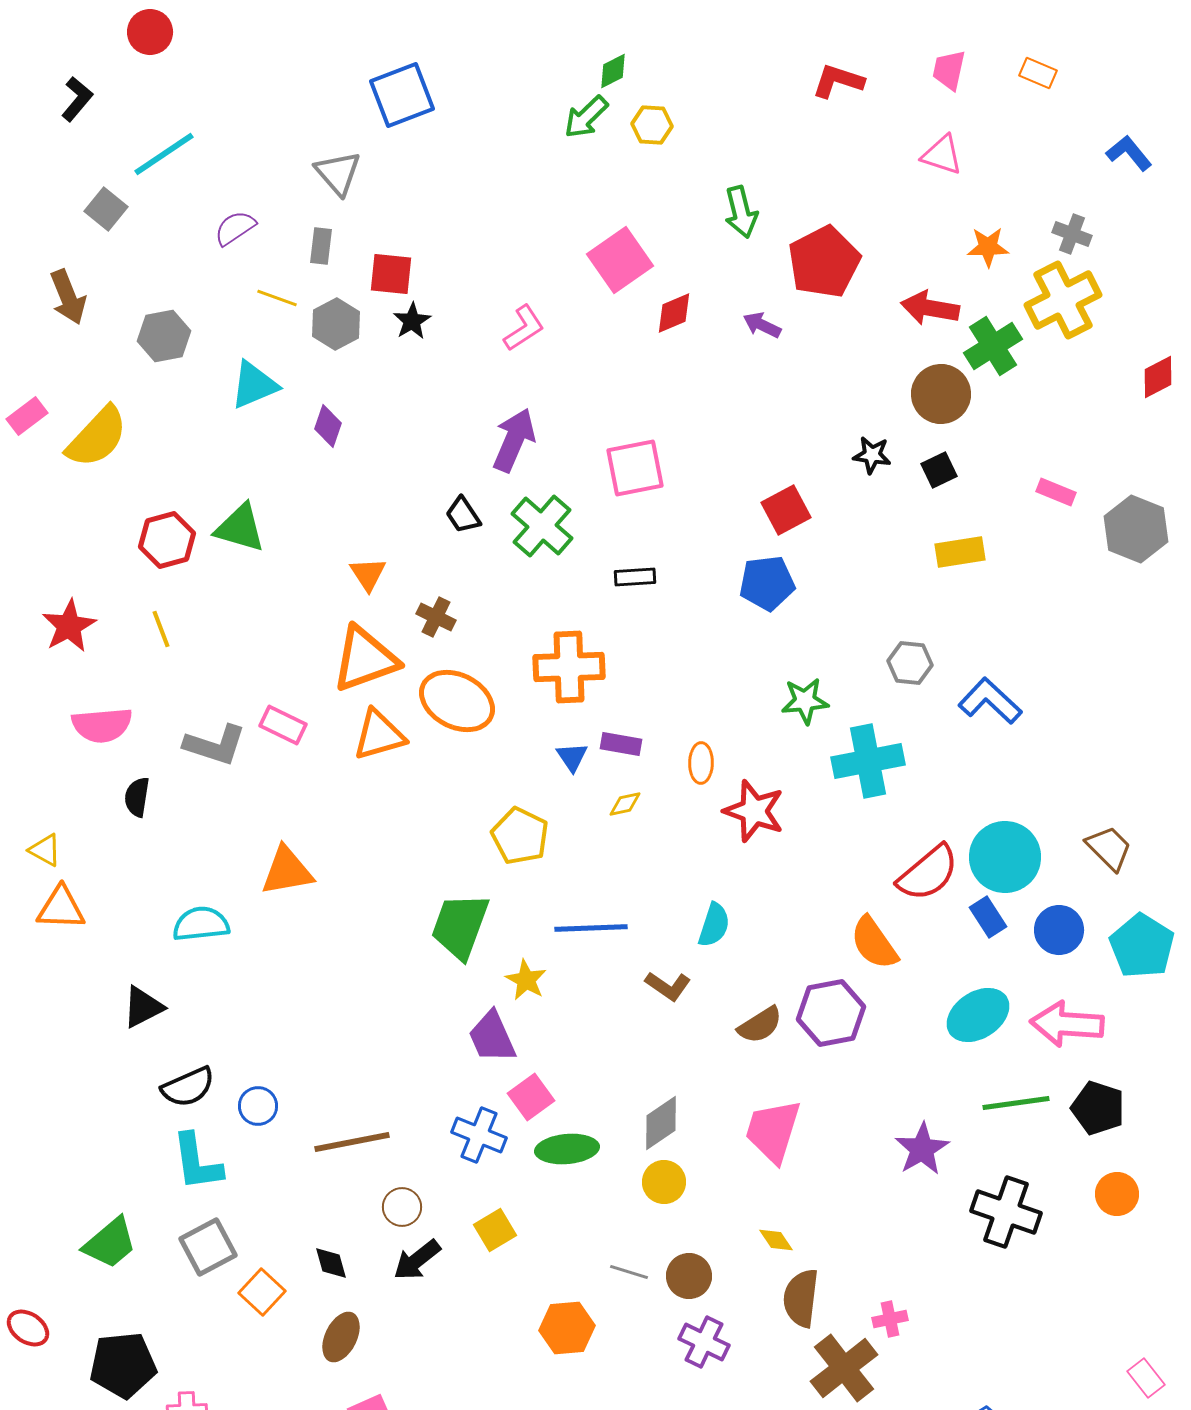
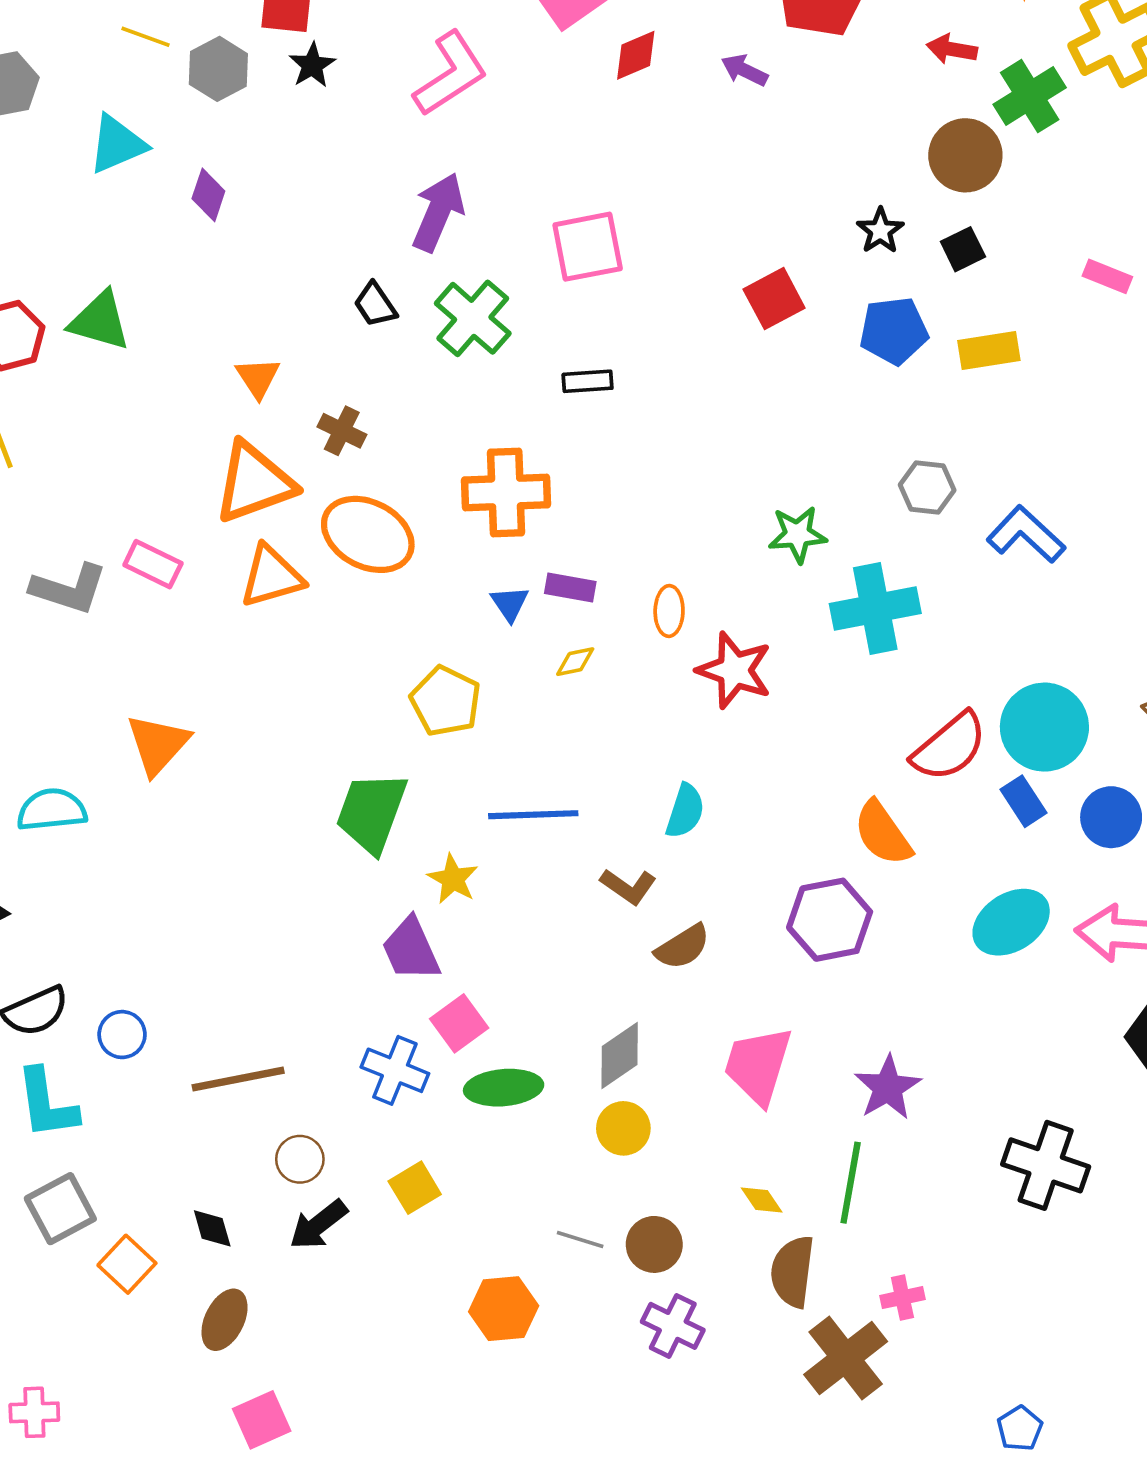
red arrow: (930, 308) -> (952, 49), size x0.7
pink L-shape: (524, 328) -> (450, 74), size x1.5
black star: (872, 455) -> (880, 231), turned 30
blue pentagon: (767, 583) -> (894, 331), moved
orange triangle: (287, 871) -> (158, 744), turned -38
brown semicircle: (760, 1025) -> (683, 947), moved
green line: (1016, 1103) -> (851, 1183), moved, turned -72
purple star: (922, 1149) -> (888, 1088), moved

